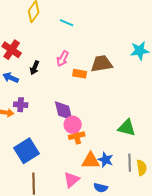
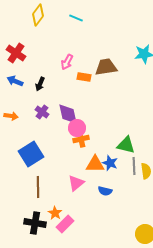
cyan line: (67, 23) -> (76, 18), moved
black arrow: (35, 68) -> (40, 84), moved
purple cross: (21, 105) -> (42, 112), moved, turned 32
green triangle: (127, 128) -> (126, 145), moved

